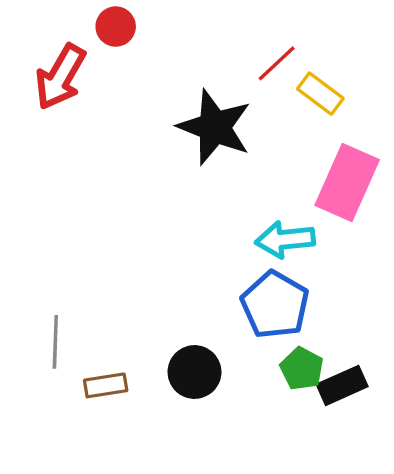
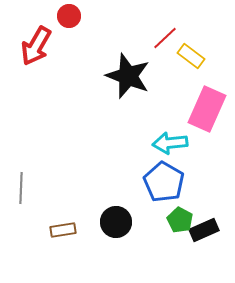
gray line: (55, 342) -> (21, 188), moved

